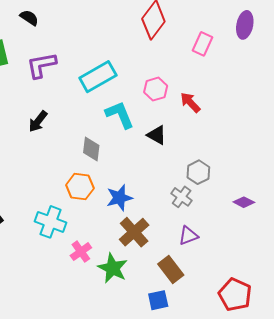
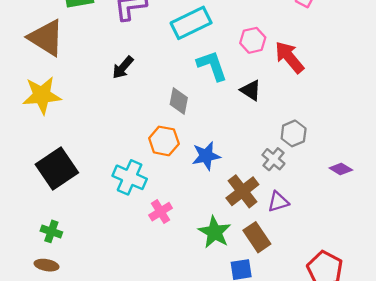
red arrow: (190, 102) -> (289, 57), size x1.4
brown cross: (134, 232) -> (242, 191), moved
green star: (113, 268) -> (215, 232), moved

